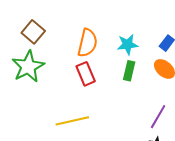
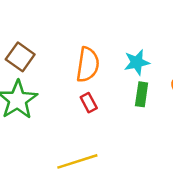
red rectangle: (86, 74) -> (89, 103), size x0.7

